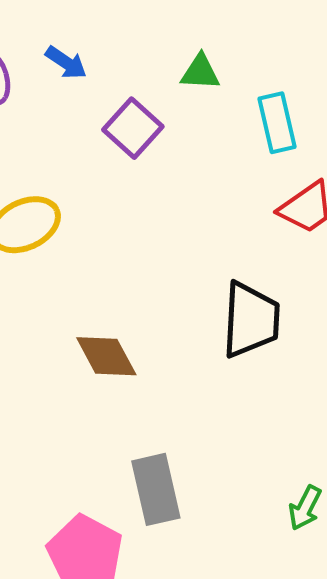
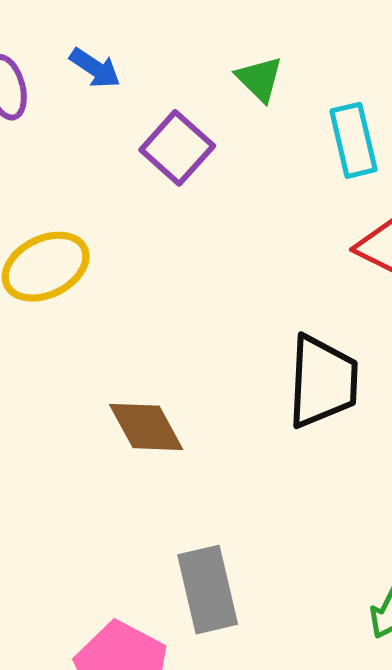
green triangle: (200, 72) -> (259, 79), turned 42

